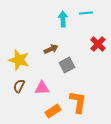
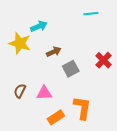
cyan arrow: (63, 19) -> (39, 26), moved, turned 70
red cross: (98, 44) -> (103, 60), moved
yellow star: (19, 60) -> (20, 43), moved

